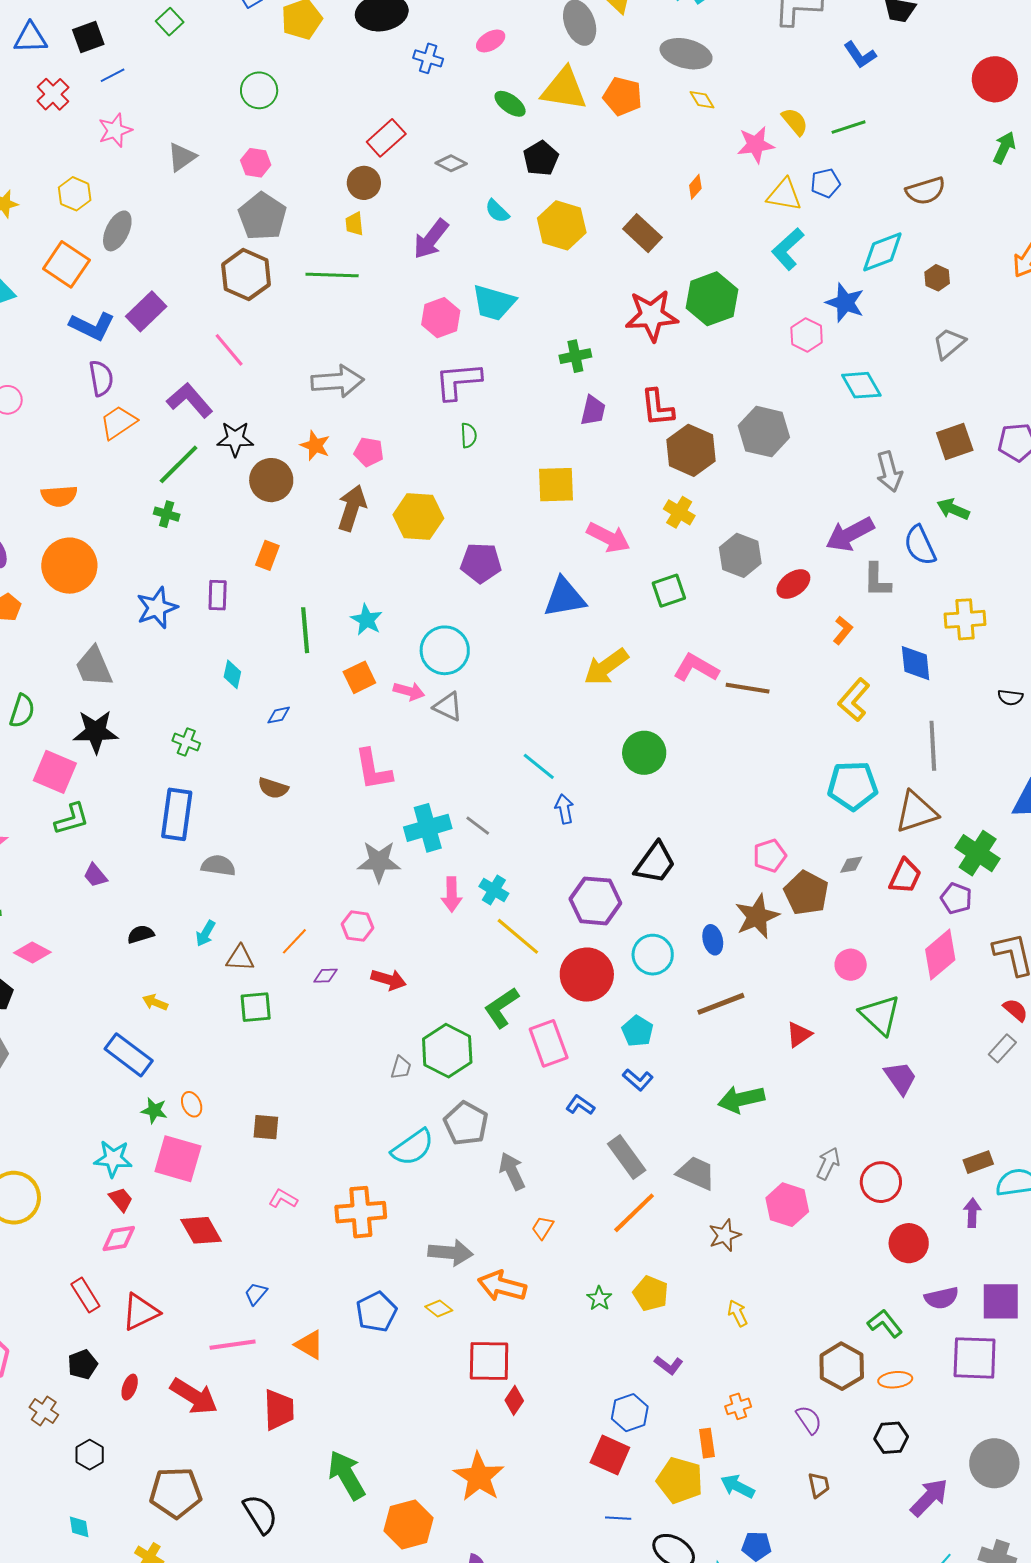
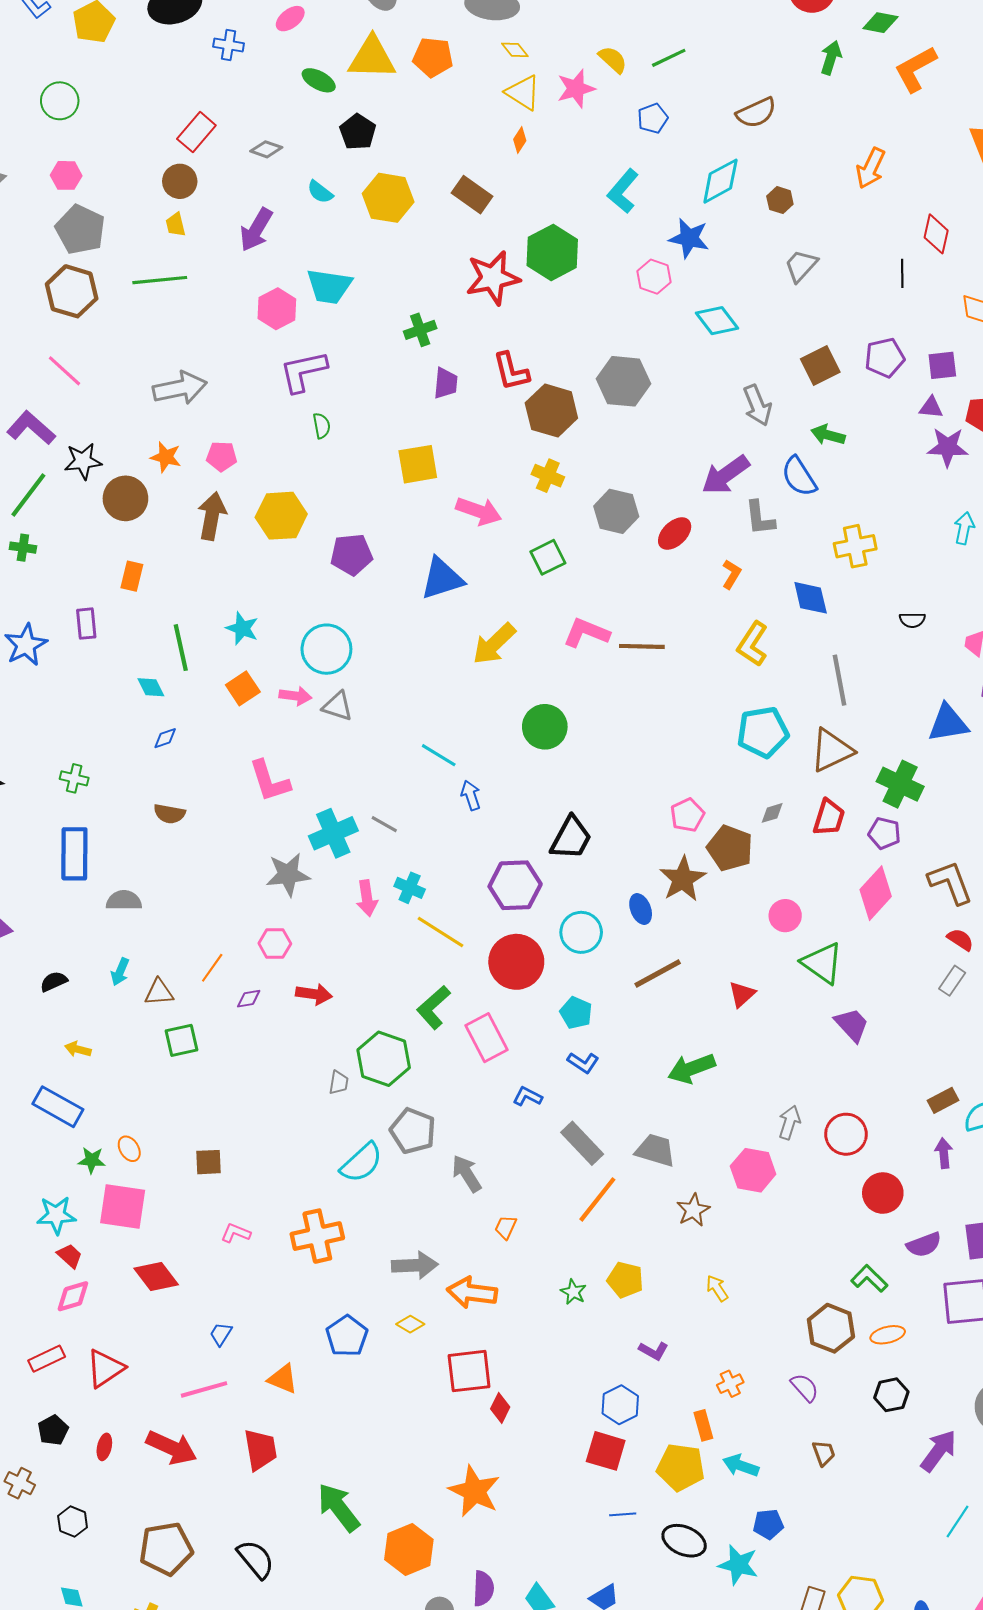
yellow triangle: (784, 195) -> (523, 93), moved, turned 30
cyan diamond: (232, 674) -> (151, 687), moved, turned -32
red rectangle: (85, 1295) -> (47, 1359), turned -76

